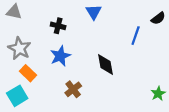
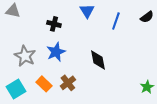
blue line: (136, 36) -> (116, 21), moved
gray star: (19, 48) -> (25, 56), moved
orange rectangle: (28, 73) -> (44, 84), moved

